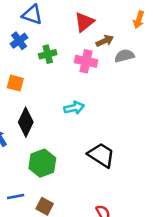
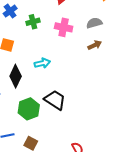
brown arrow: (105, 41) -> (95, 45), moved
cyan arrow: (74, 108) -> (42, 63), moved
black trapezoid: (101, 155) -> (55, 100), moved

